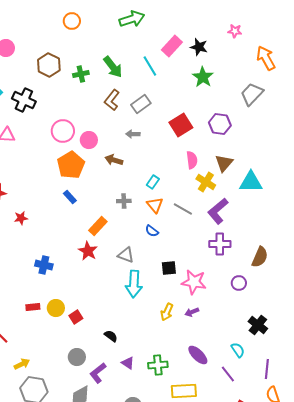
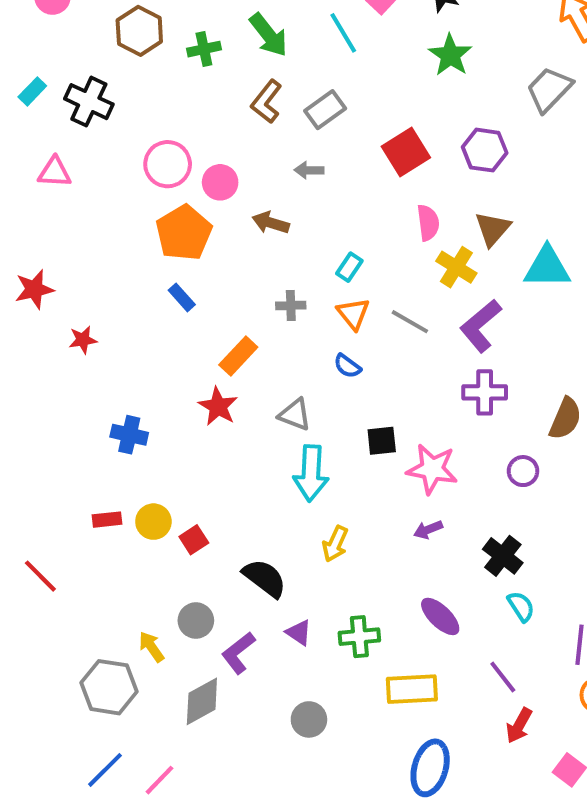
yellow arrow: (167, 312) -> (335, 544), moved
black cross: (258, 325) -> (503, 556), moved
black semicircle: (111, 336) -> (265, 578), size x1.6
yellow arrow: (22, 364) -> (151, 647), moved, turned -98
purple line: (228, 374) -> (503, 677), moved

